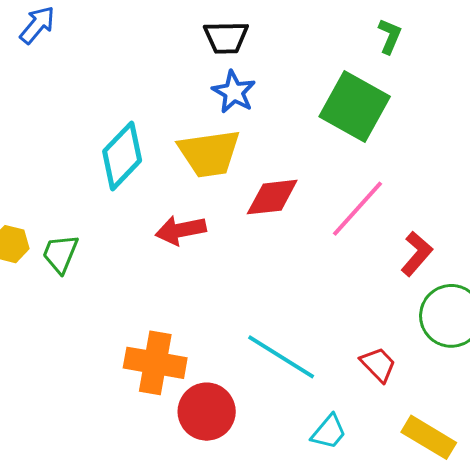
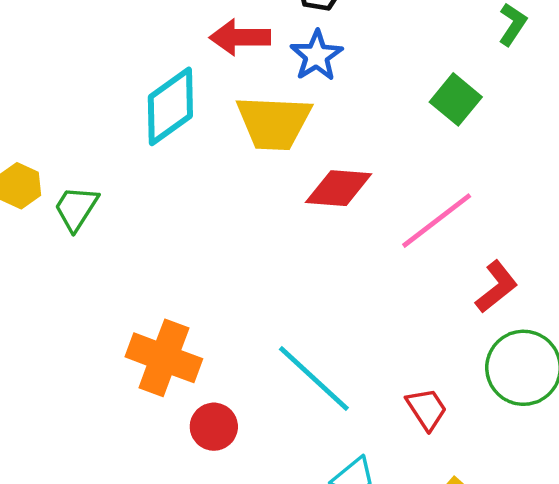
green square: (355, 107) -> (456, 99), size x0.6
red arrow: (181, 230) -> (240, 37), moved
red circle: (207, 412) -> (214, 427), size x0.7

